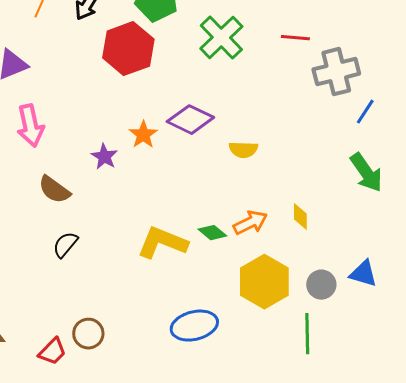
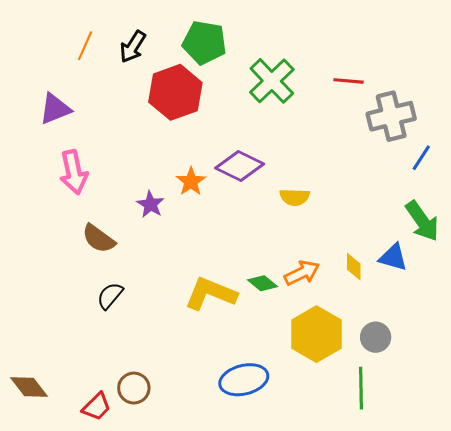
blue triangle: (363, 274) -> (393, 257), moved

